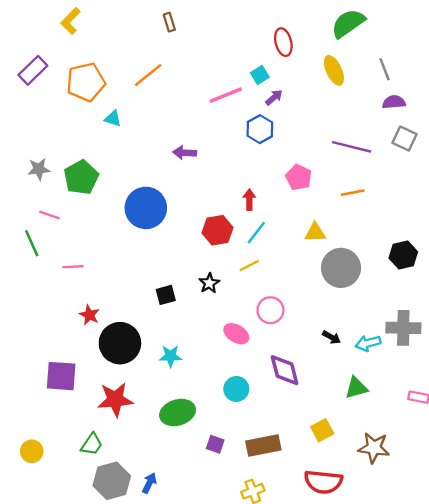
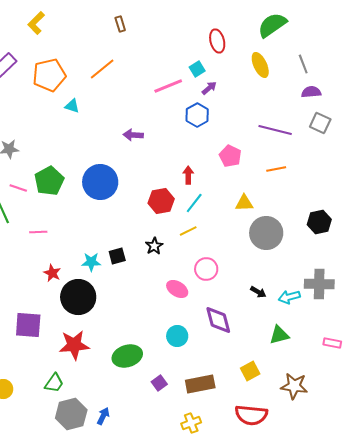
green pentagon: (81, 177) -> (49, 181), moved
cyan star: (170, 356) -> (91, 262), moved
purple square: (215, 444) -> (159, 383), turned 35

